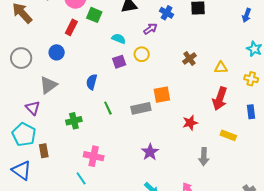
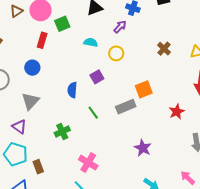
green square: (94, 15) -> (62, 24), turned -35
purple square: (119, 62) -> (97, 77), moved
pink cross: (94, 156) -> (88, 163), turned 30

